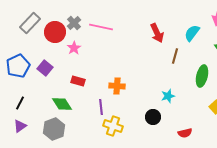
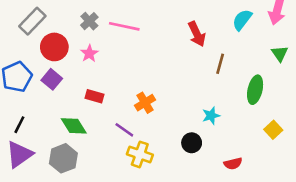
red circle: (55, 32) -> (54, 47), moved
cyan semicircle: (192, 33) -> (242, 20), moved
orange cross: (117, 86) -> (145, 103), turned -35
purple line: (101, 107) -> (124, 130), turned -49
purple triangle: (20, 126) -> (19, 154), size x1.6

